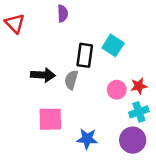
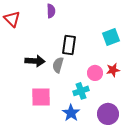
cyan square: (113, 45) -> (111, 37), moved, turned 36
cyan cross: (139, 112) -> (81, 91), moved
blue star: (87, 139) -> (71, 113), turned 30

